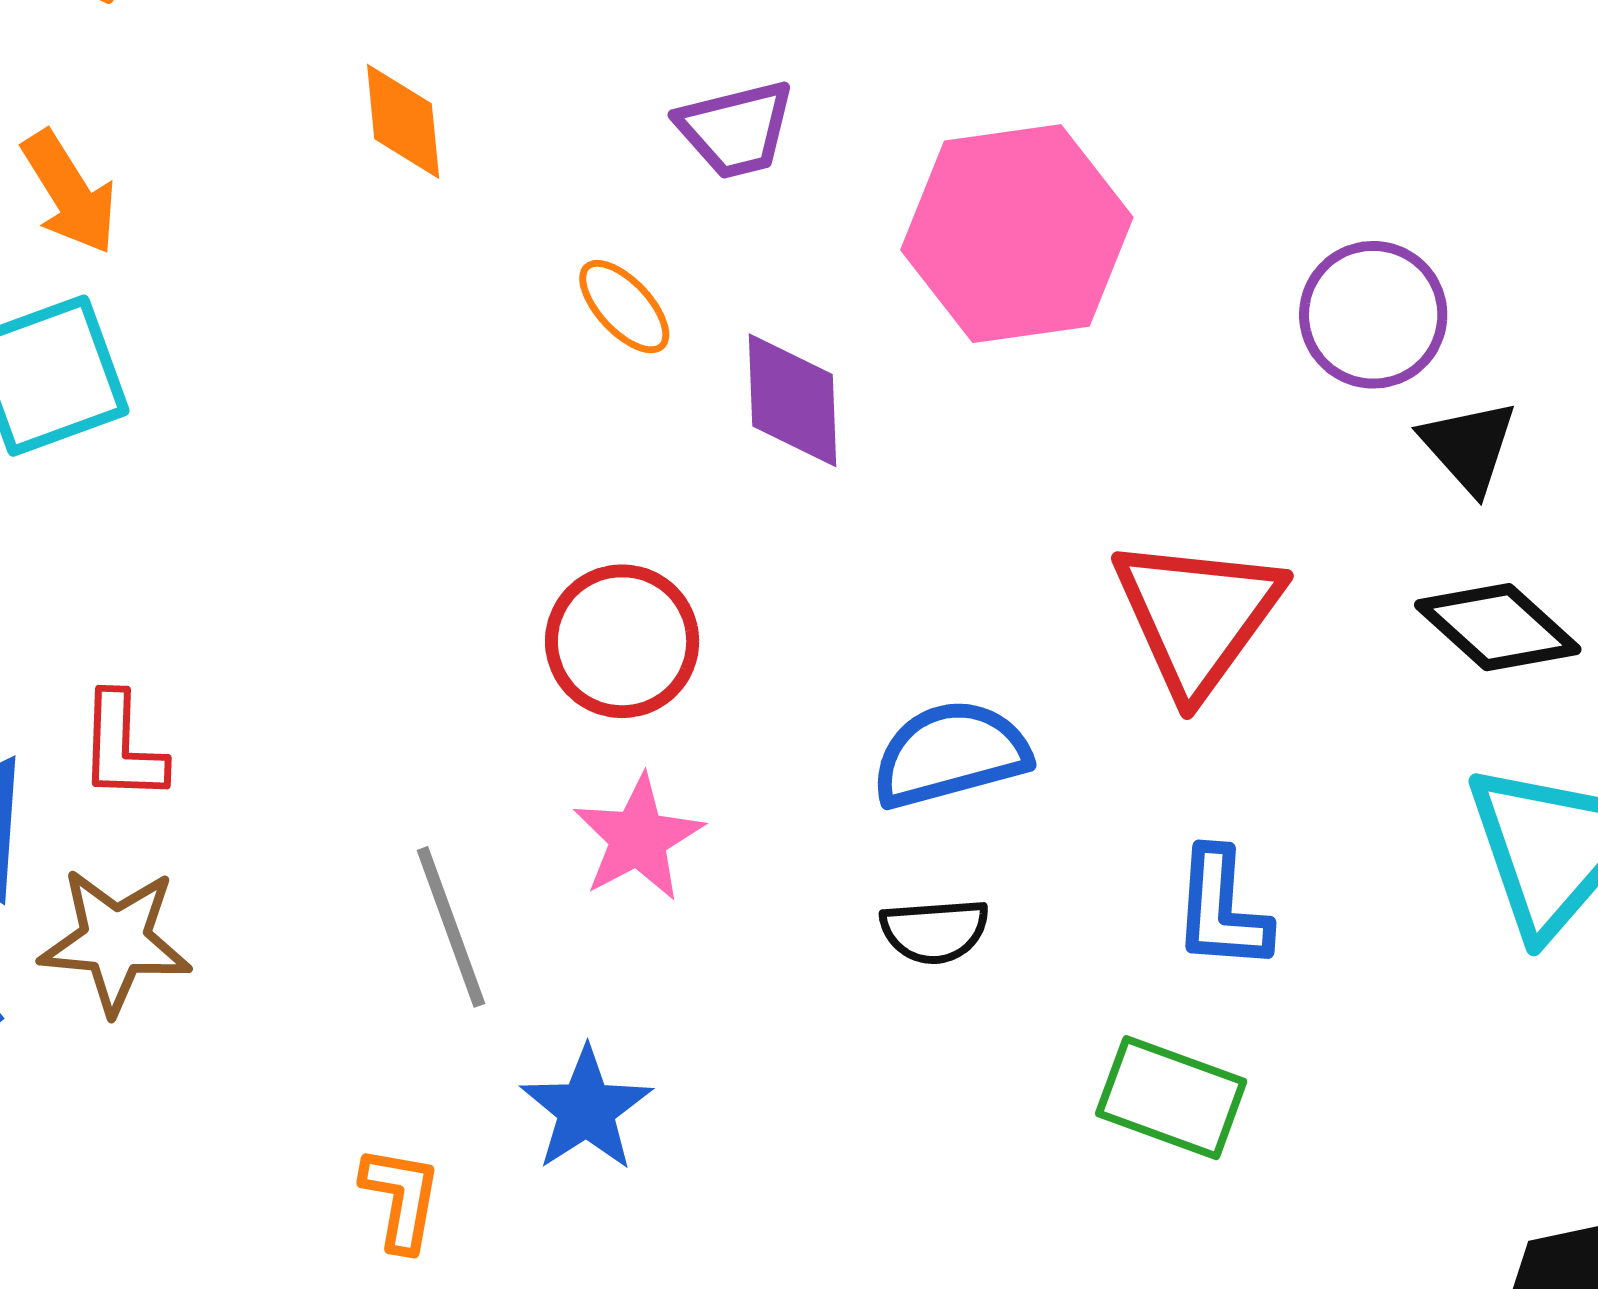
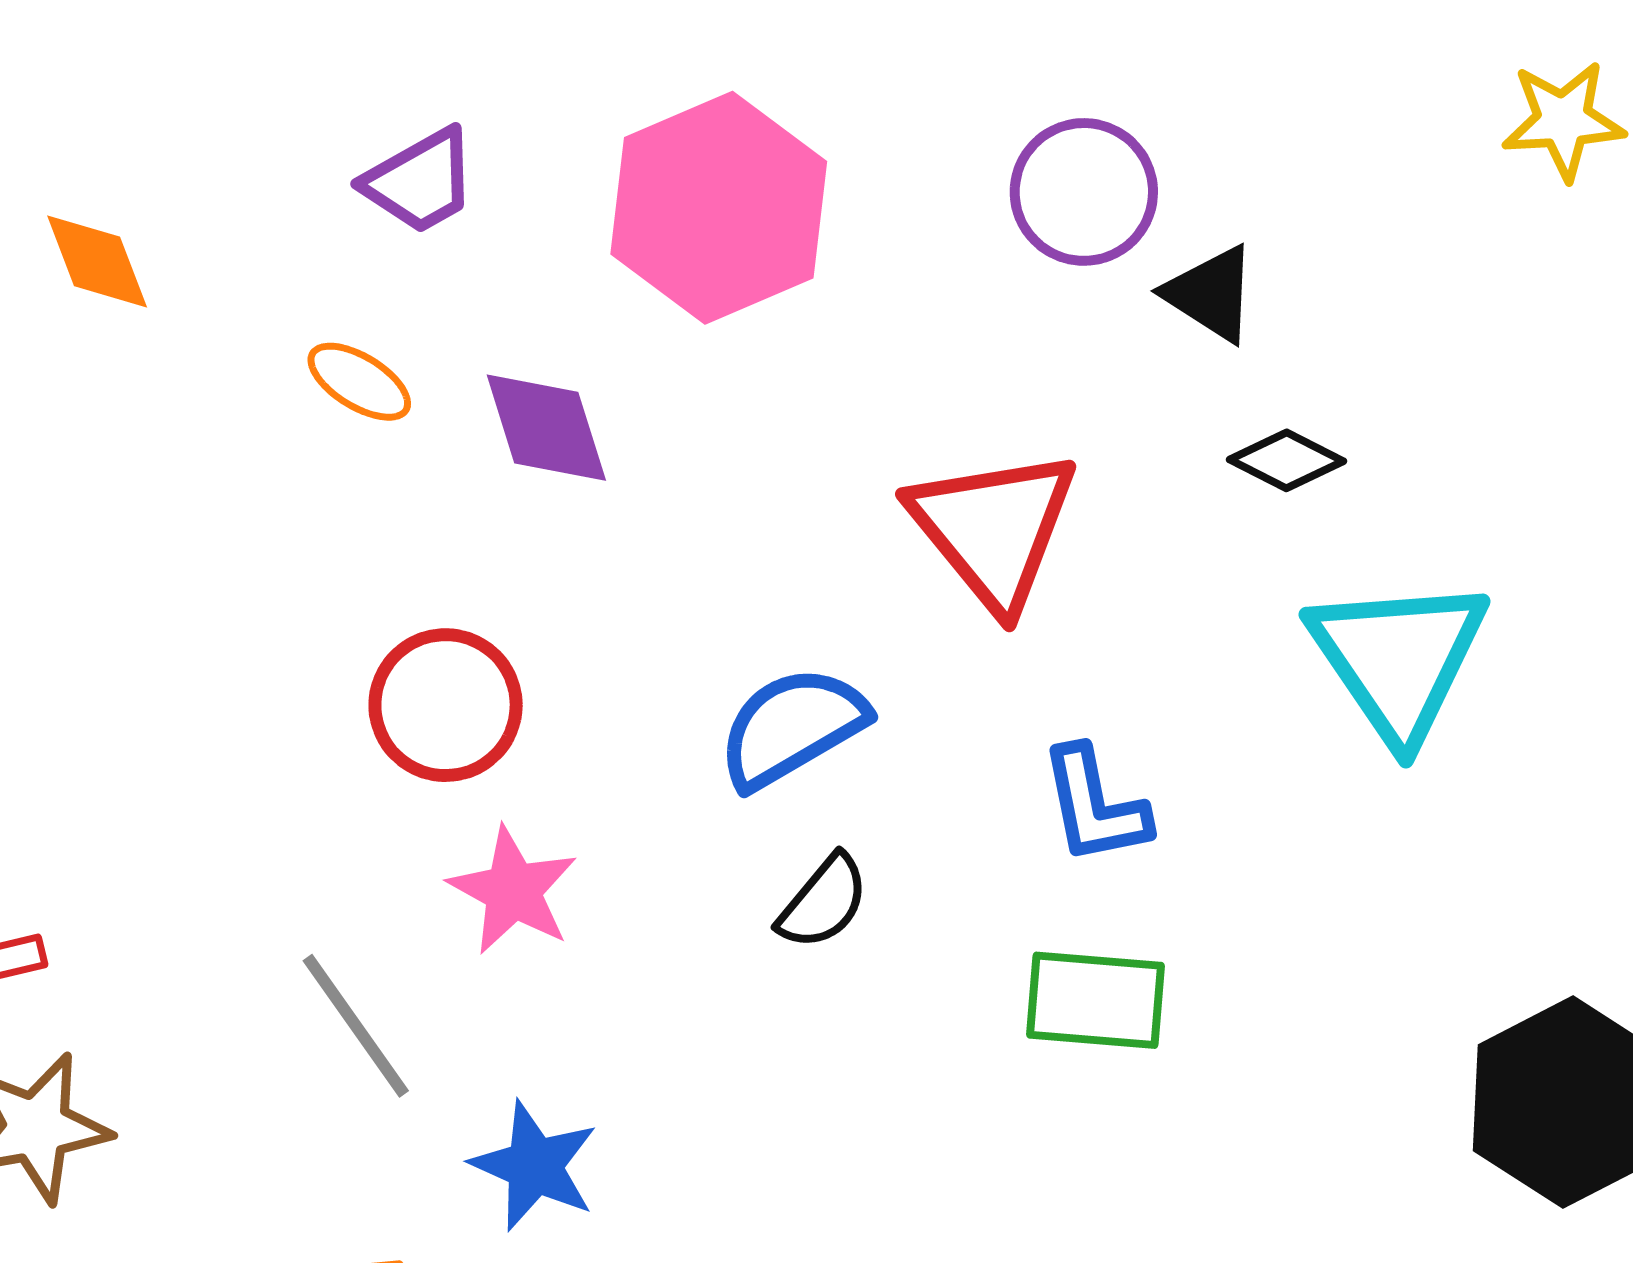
black diamond: (1498, 627) -> (1287, 460), size x0.7
black semicircle: (935, 931) -> (823, 902), turned -31

